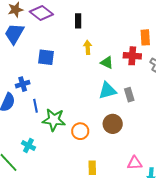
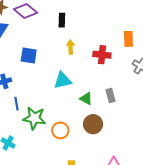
red cross: (132, 56) -> (102, 55), moved
green triangle: (107, 62) -> (86, 99), moved
cyan triangle: (107, 91) -> (63, 80), moved

